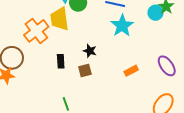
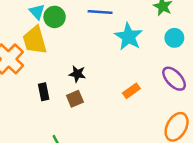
cyan circle: (155, 13) -> (174, 38), moved
cyan star: (122, 26) -> (129, 37), moved

